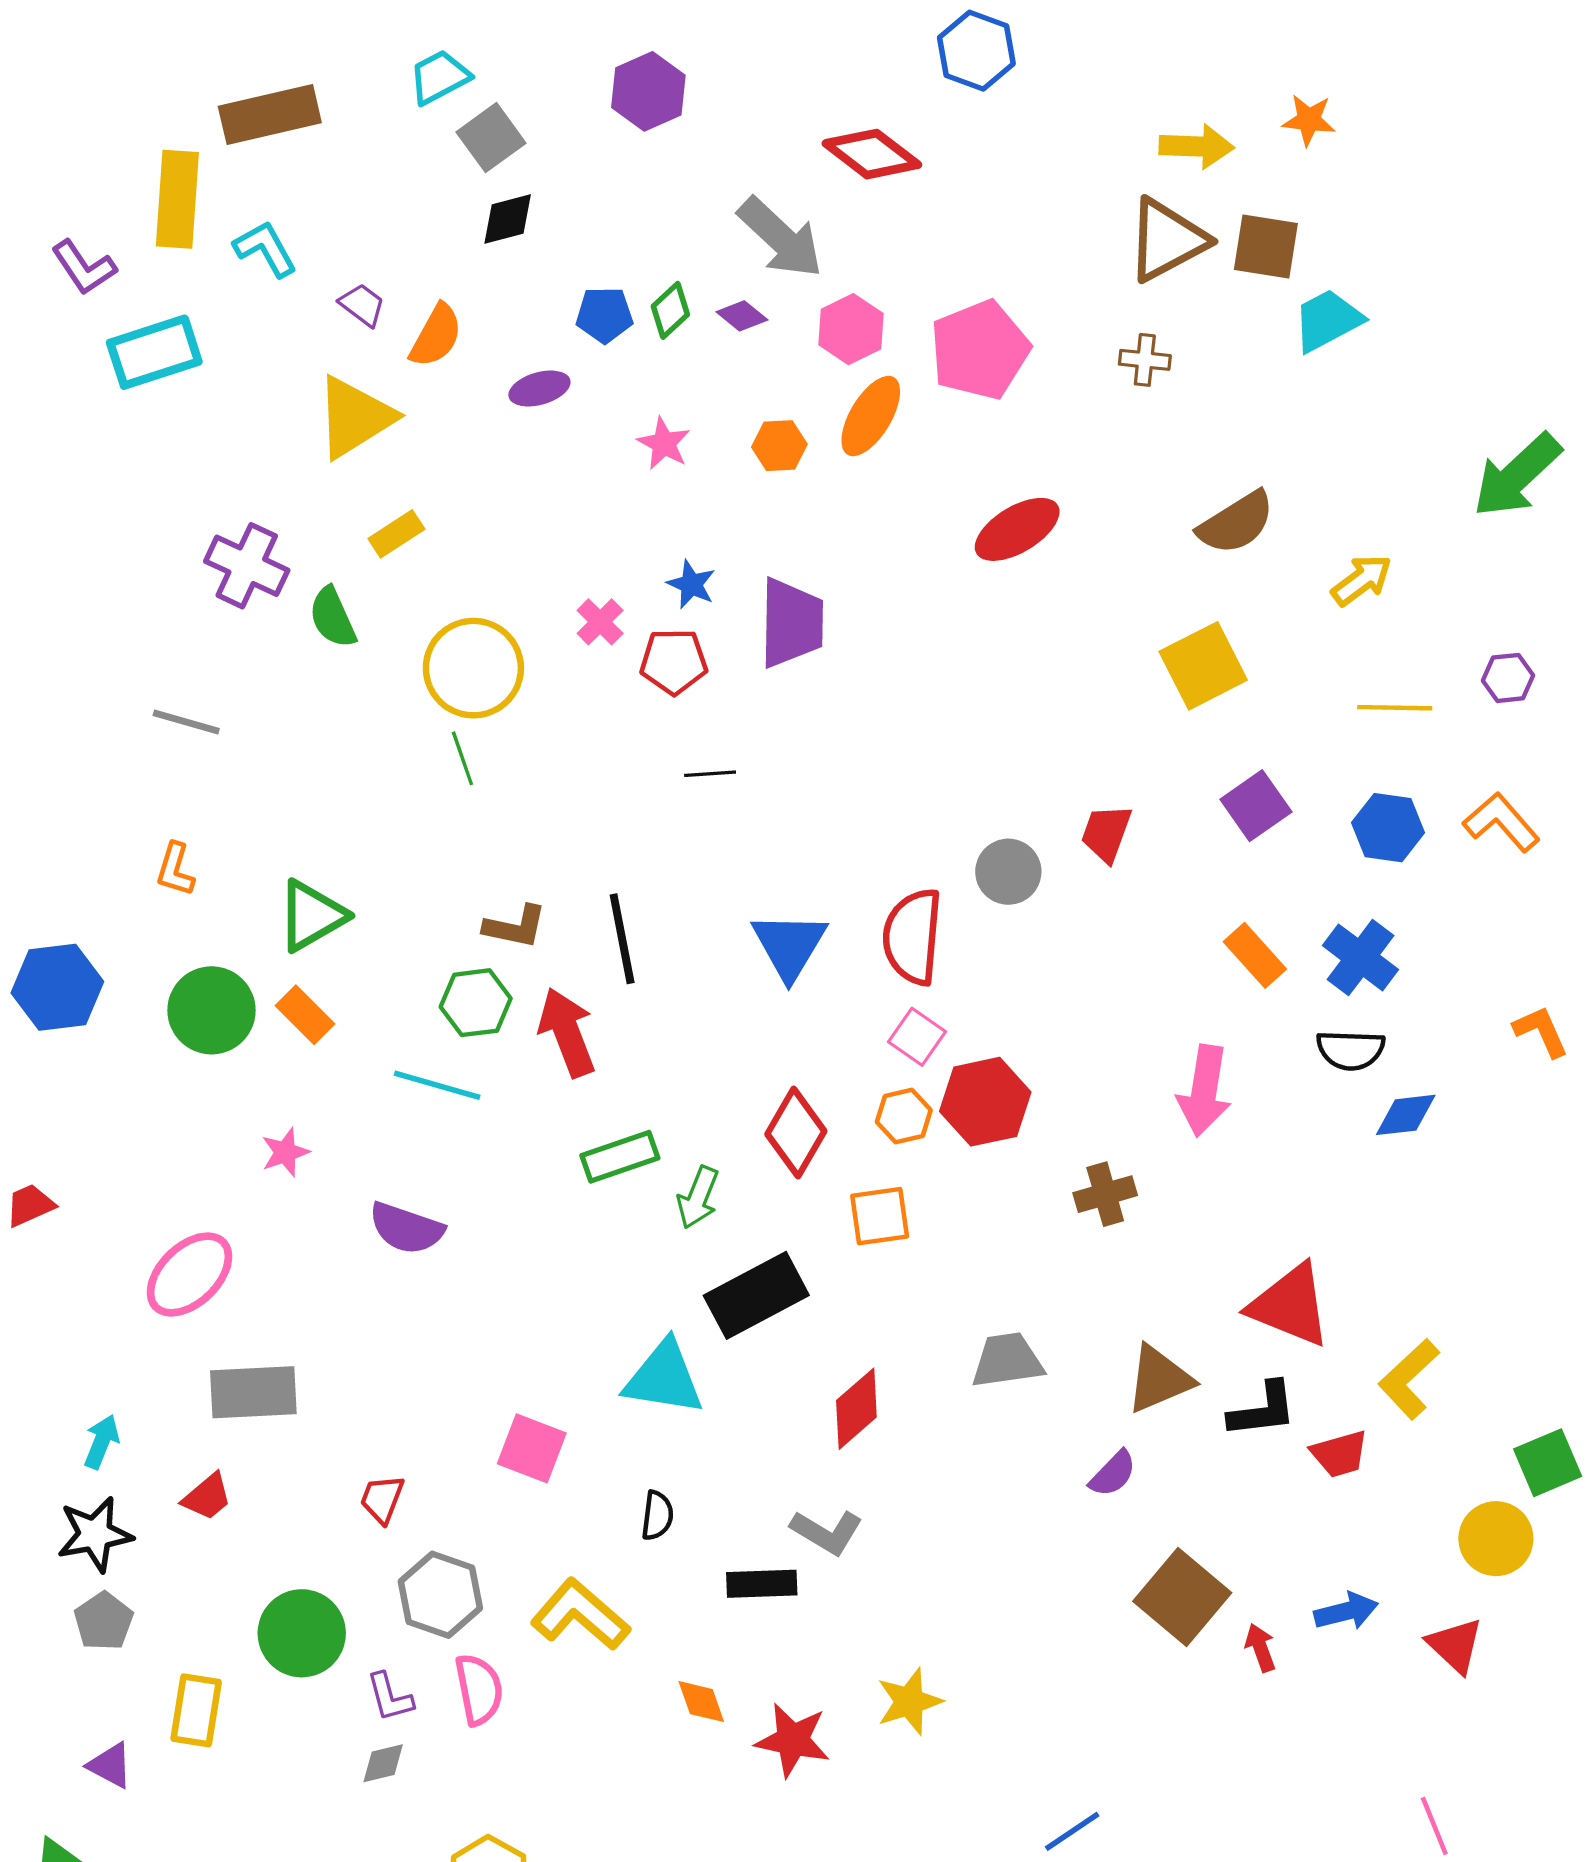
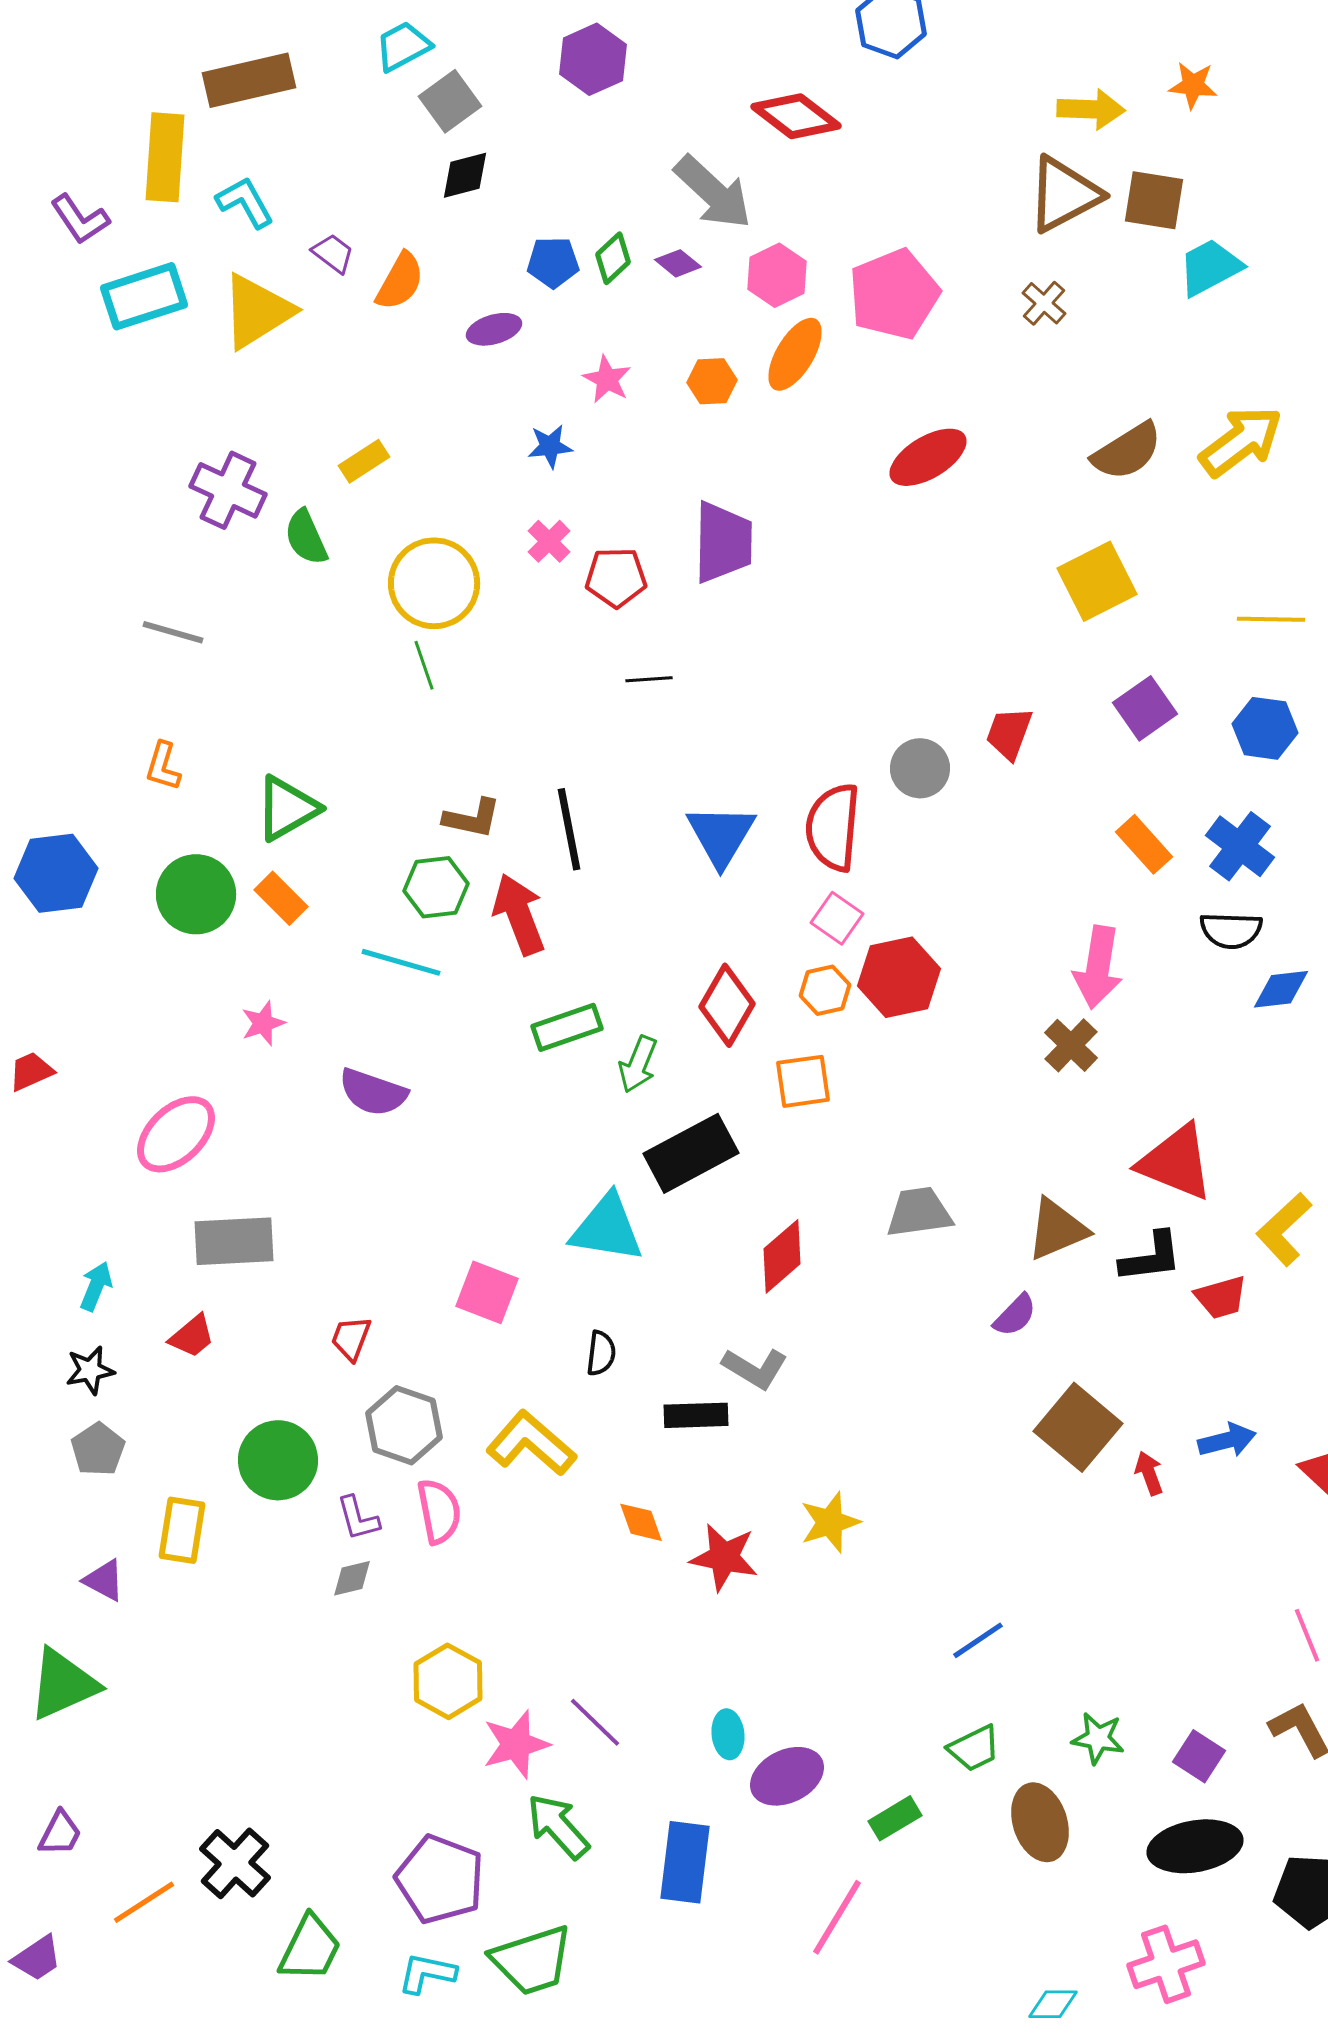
brown cross: (1145, 360) -> (1044, 303), turned 36
yellow triangle: (355, 417) -> (257, 311), moved
yellow arrow: (1362, 580) -> (1241, 441), moved, size x1.5
blue star: (691, 584) -> (550, 446), moved, turned -30
brown cross: (1105, 1194) -> (1071, 1045), moved, turned -30
black star: (95, 1534) -> (90, 1370), size x0.7

